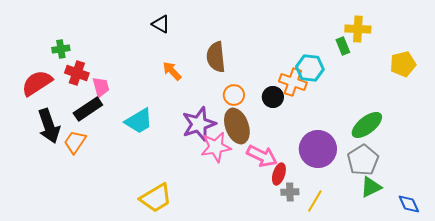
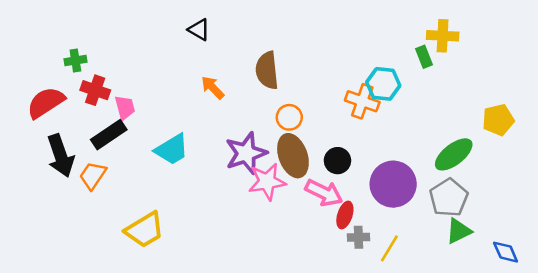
yellow pentagon: (403, 64) -> (498, 120), moved
black circle: (273, 97) -> (337, 161), moved
yellow trapezoid: (156, 198) -> (145, 230), moved

